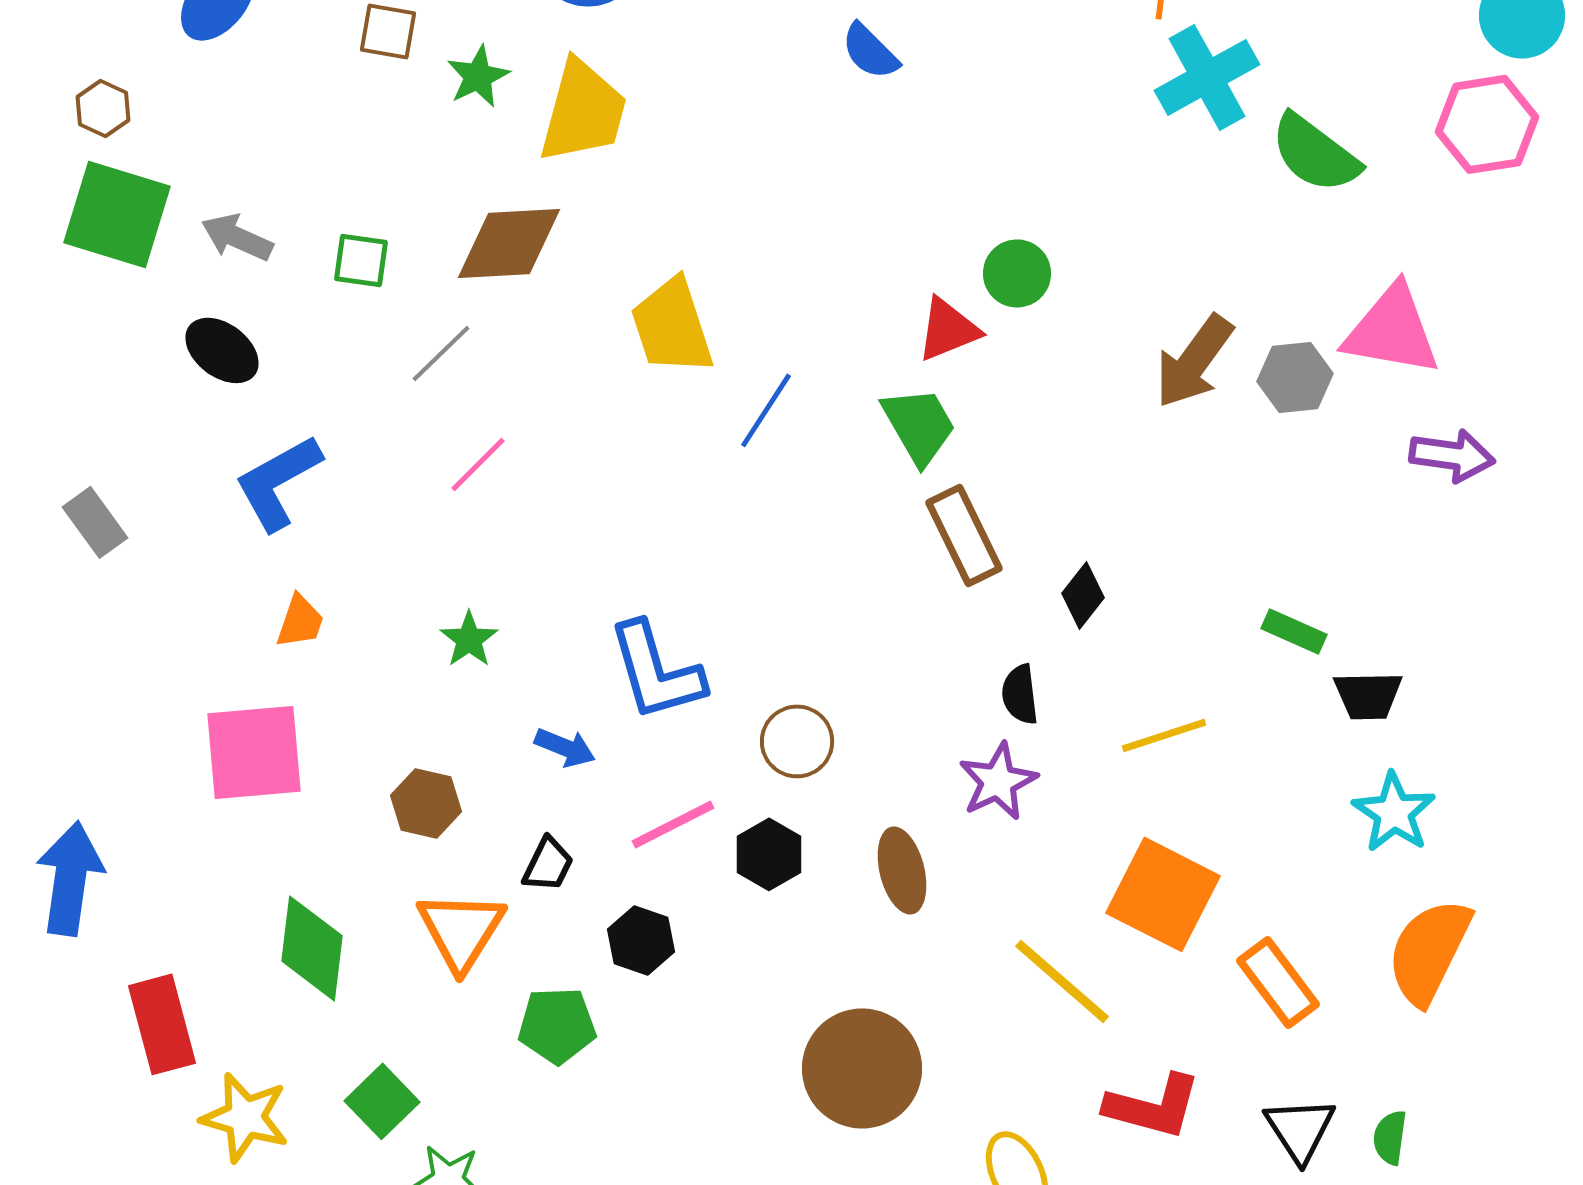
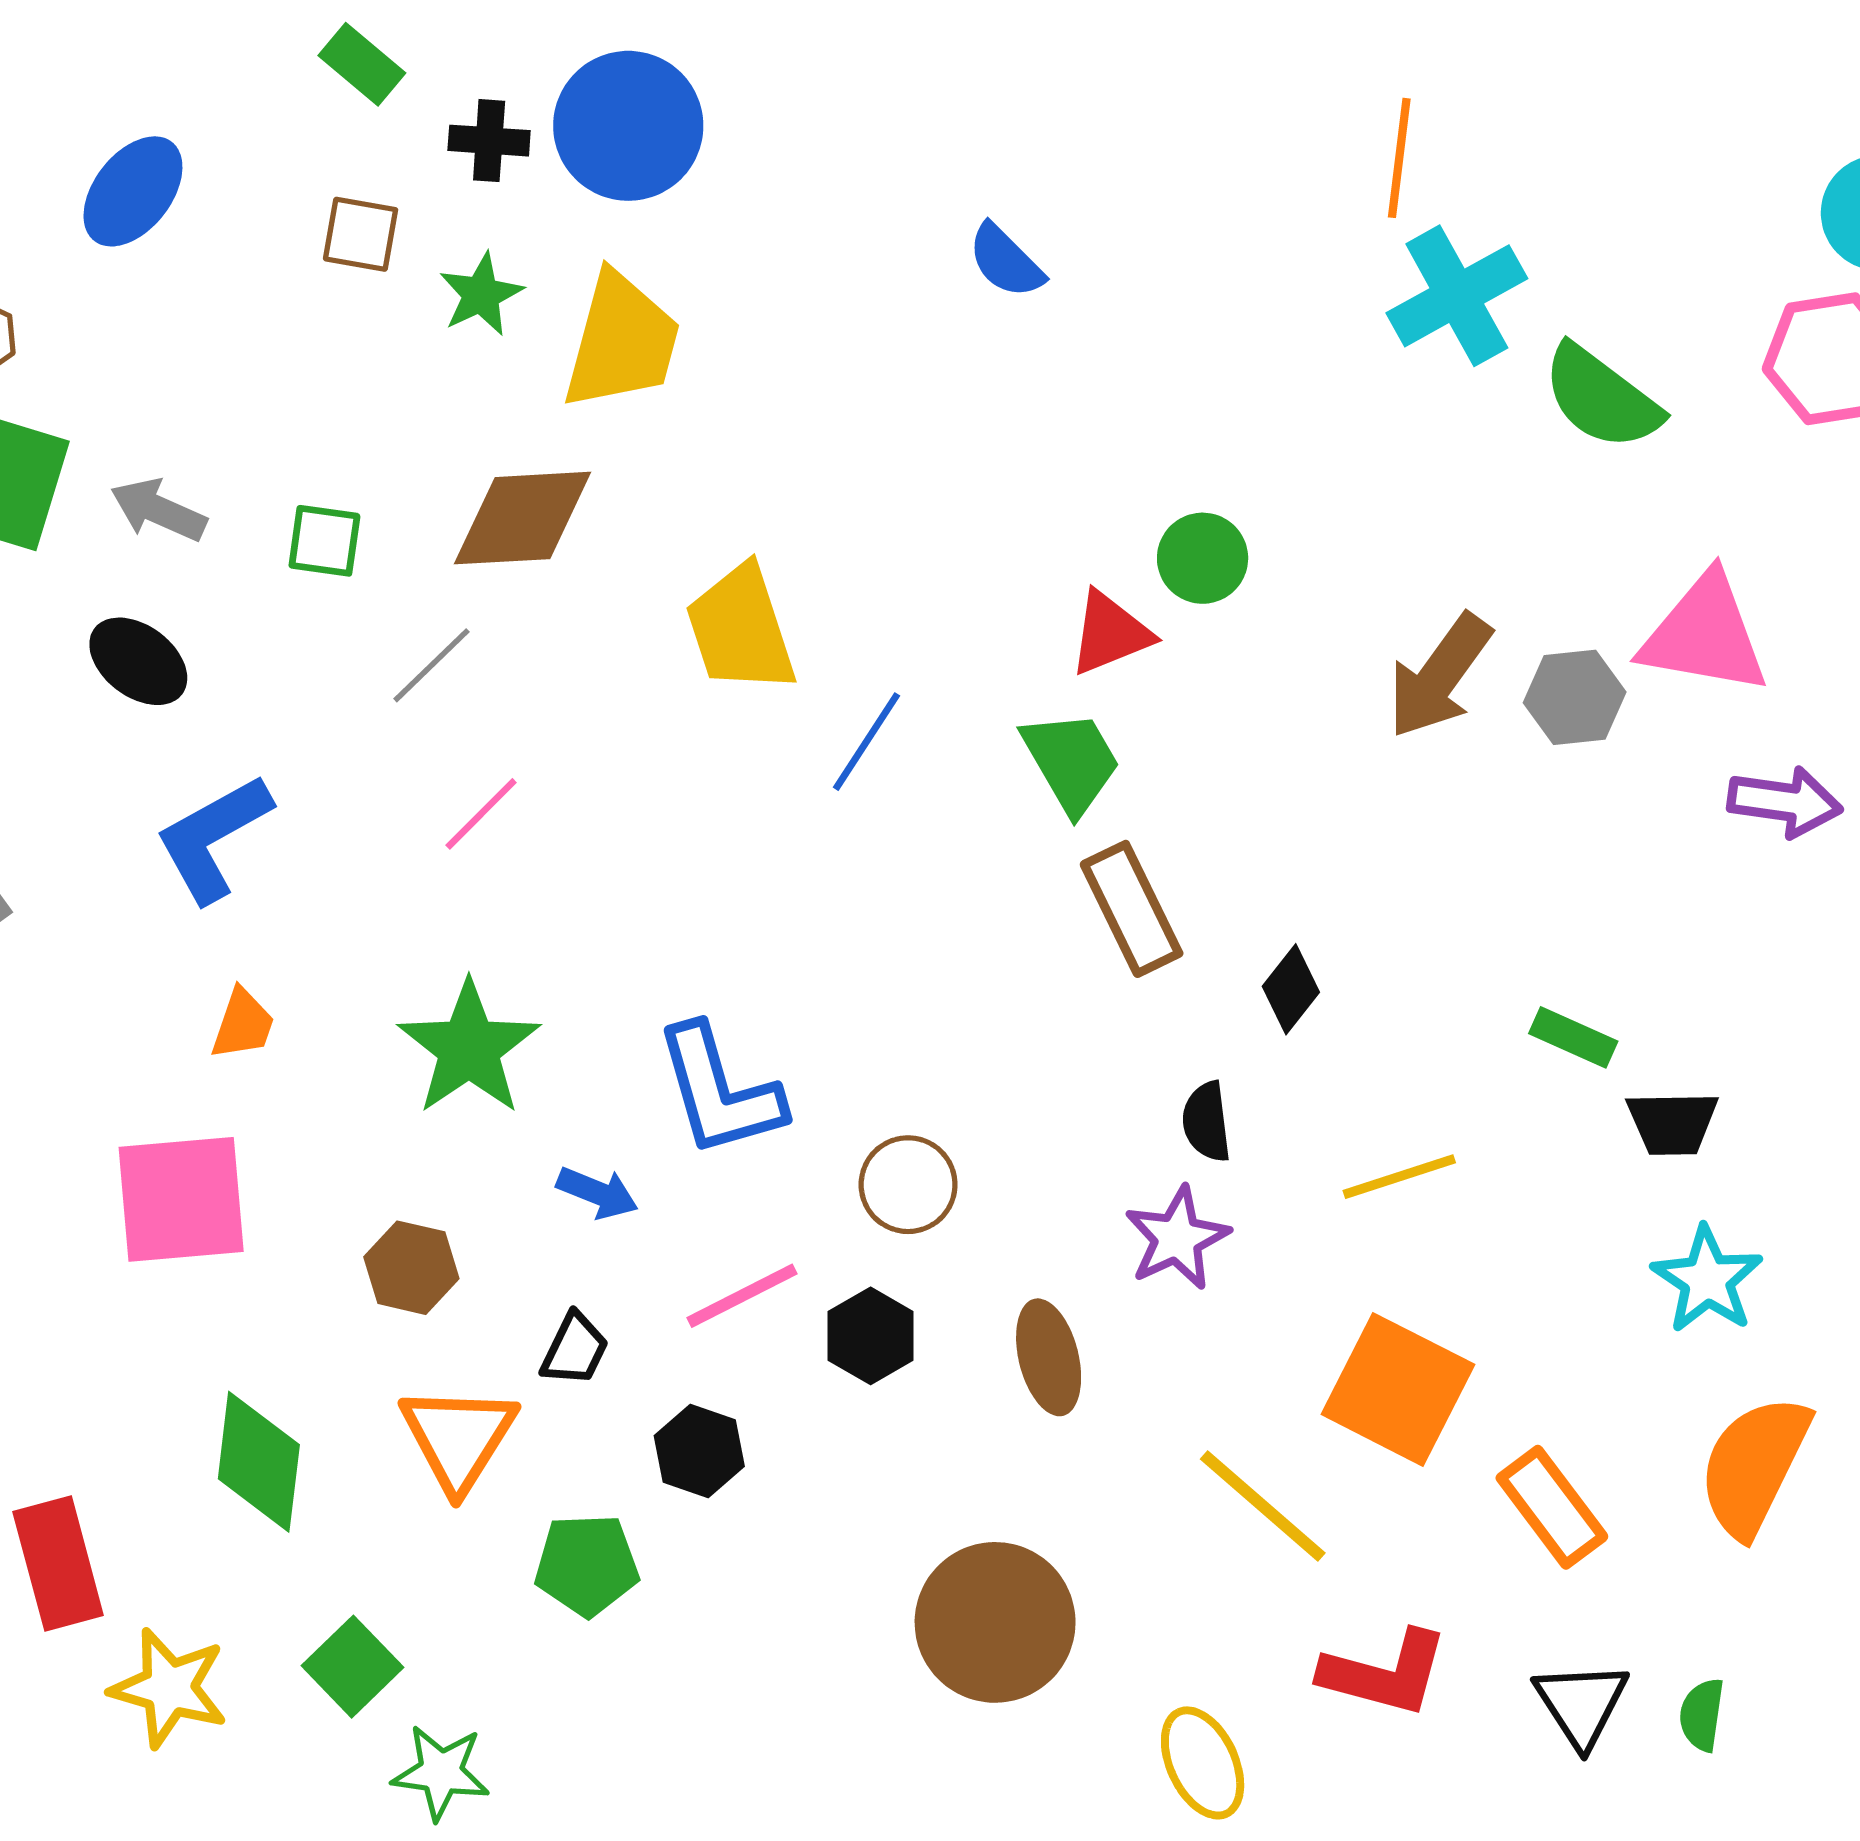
green star: (469, 639) -> (469, 1048), size x1.8

